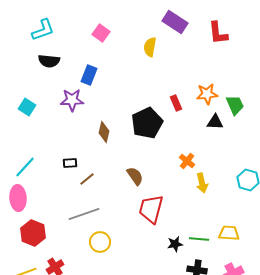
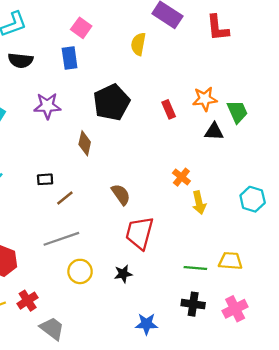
blue rectangle: (89, 75) -> (70, 58), moved, turned -30
black pentagon: (147, 123) -> (112, 102), moved
black star: (175, 244) -> (123, 274), moved

